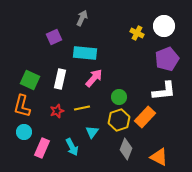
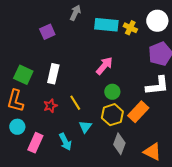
cyan rectangle: (85, 53) -> (106, 25), moved
pink arrow: (94, 78) -> (104, 66), moved
yellow line: (82, 108) -> (75, 103), turned 70

